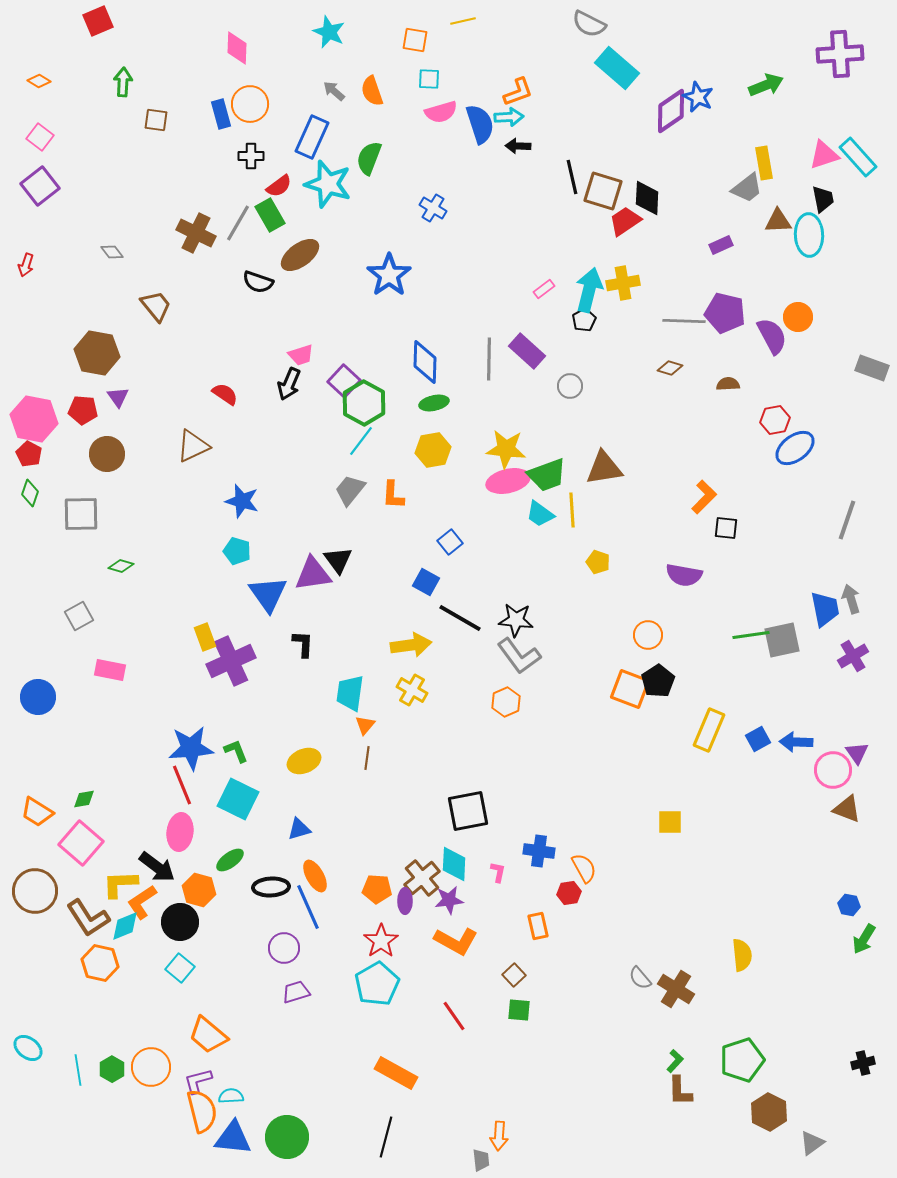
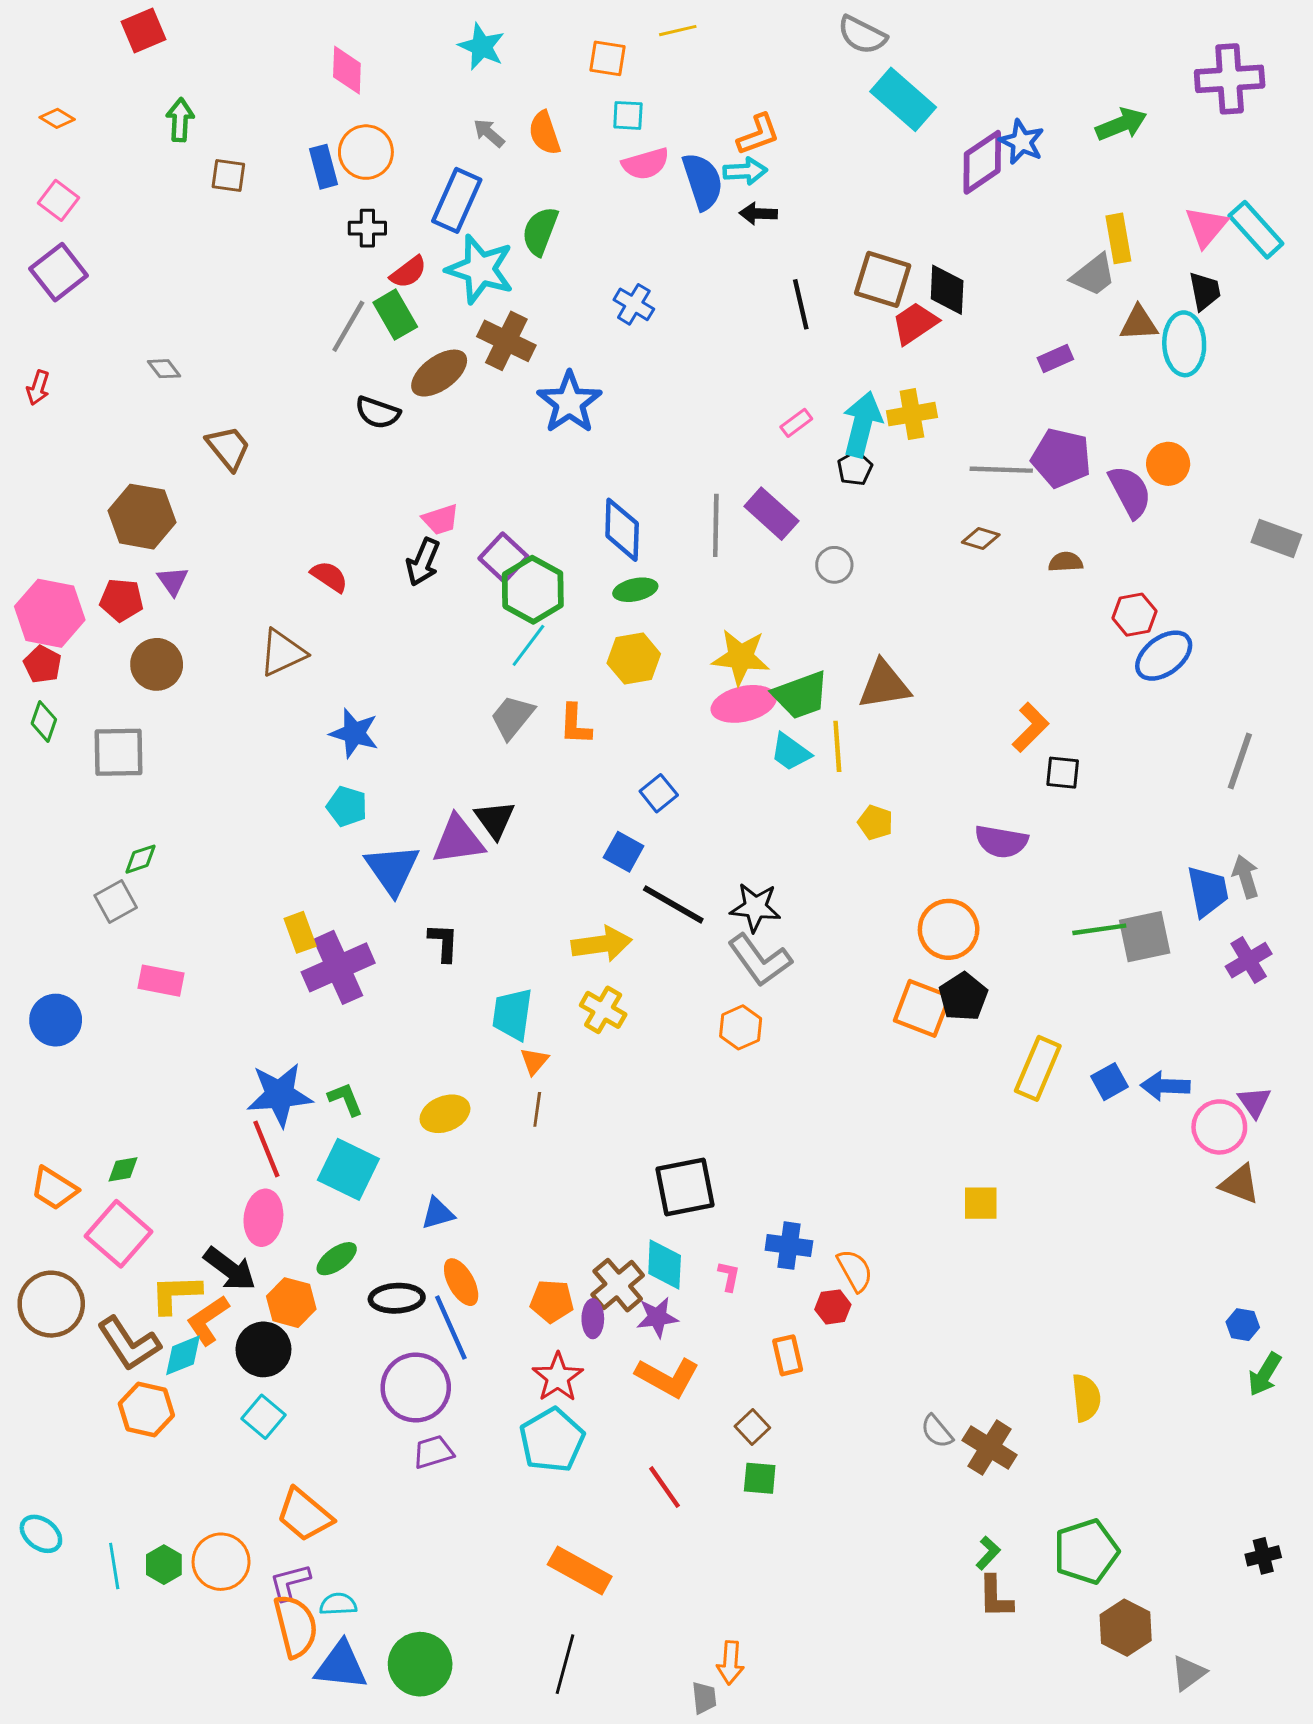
pink triangle: (824, 155) -> (1206, 227), turned -32
black line: (572, 177) -> (801, 304), moved
brown cross: (196, 233) -> (506, 341), moved
green diamond: (121, 566) -> (141, 859), moved, turned -35
orange circle: (648, 635) -> (949, 929), size x1.4
purple circle: (284, 948) -> (416, 1388), size x1.5

